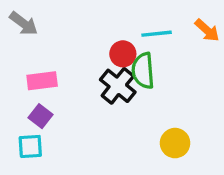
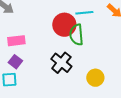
red circle: (123, 54) -> (64, 25), size x1.5
black cross: (118, 86) -> (61, 63), moved

